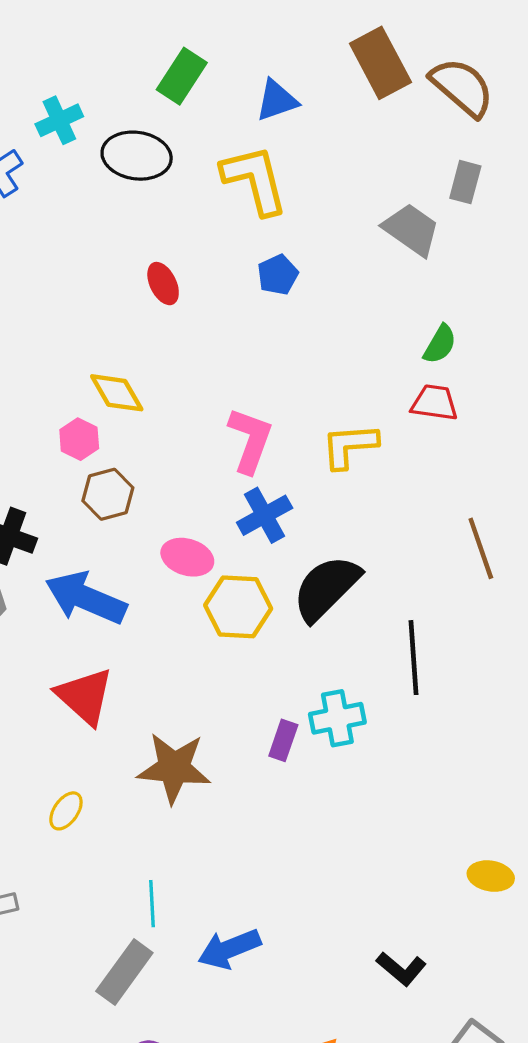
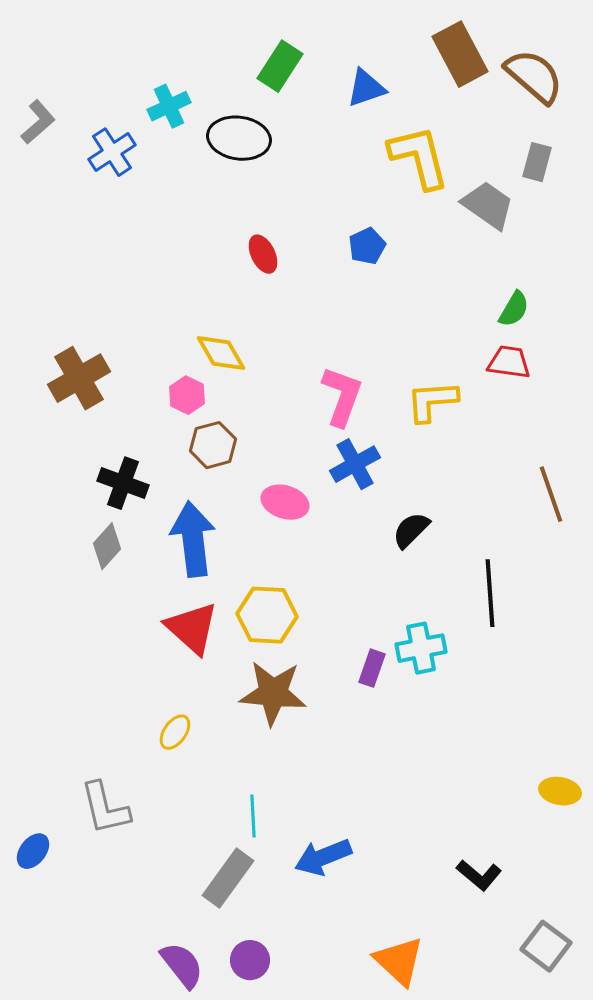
yellow L-shape: (255, 180) -> (419, 157), moved
black semicircle: (326, 588) -> (411, 530), size x0.6
blue arrow: (86, 598) -> (193, 539), turned 60
yellow hexagon: (238, 607) -> (267, 615), moved

